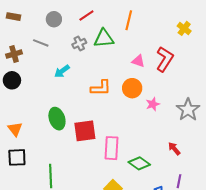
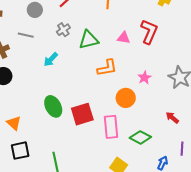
green triangle: (104, 38) -> (89, 40), moved
orange L-shape: (101, 88) -> (107, 68), moved
orange circle: (132, 88) -> (126, 98), moved

